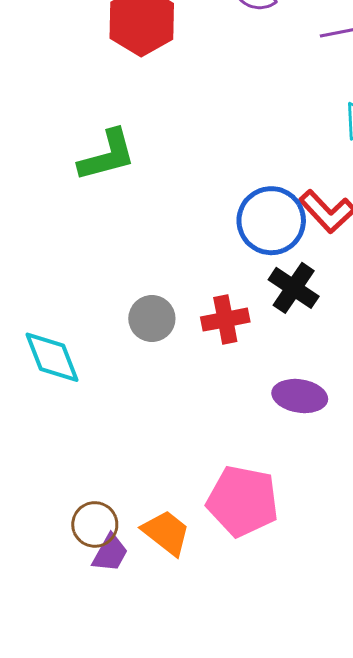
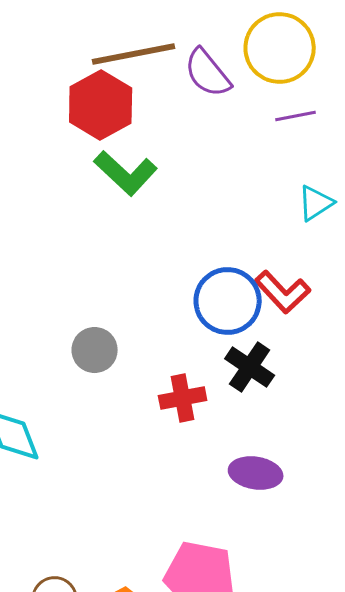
green L-shape: (107, 155) -> (126, 173), moved, turned 58
gray circle: (152, 319) -> (95, 350), moved

